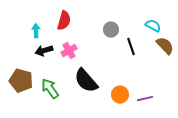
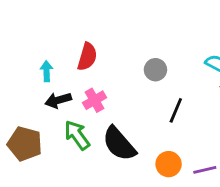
black line: (131, 47) -> (176, 110), moved, turned 42
green arrow: (50, 89) -> (77, 135), moved

